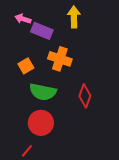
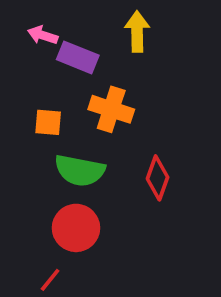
orange square: (26, 66) -> (48, 122), turned 35

